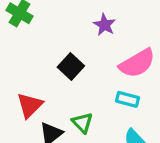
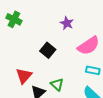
cyan rectangle: (128, 99) -> (93, 70), moved

